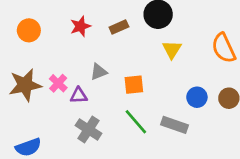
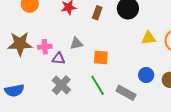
brown rectangle: (119, 27) -> (97, 13), turned -56
yellow triangle: (172, 49) -> (149, 38), moved, turned 42
pink cross: (58, 83) -> (45, 47), turned 32

